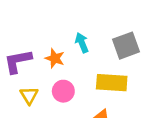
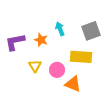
pink circle: (63, 91) -> (57, 70), moved
yellow triangle: (29, 95) -> (35, 66), moved

